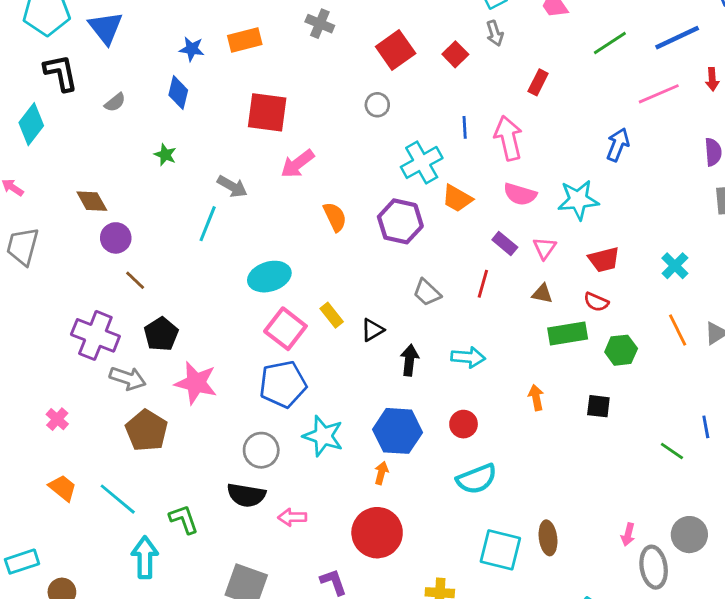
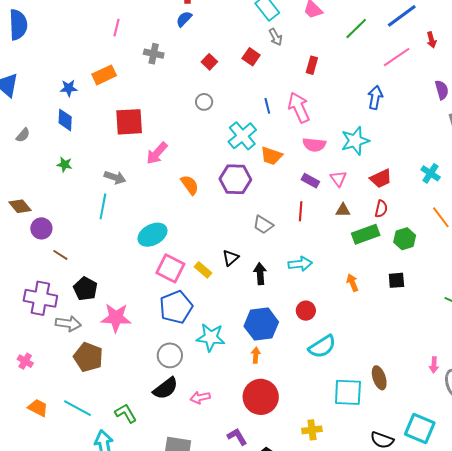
red square: (396, 50) -> (209, 62), size x0.6
red semicircle: (596, 302) -> (381, 209), turned -90
yellow rectangle: (332, 315) -> (203, 270), moved
black semicircle: (246, 495) -> (166, 388), turned -36

